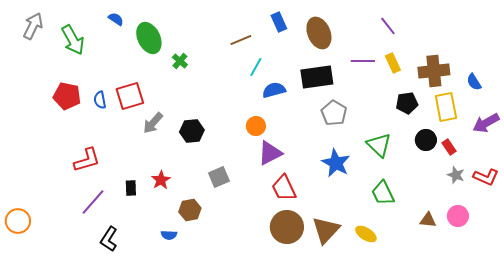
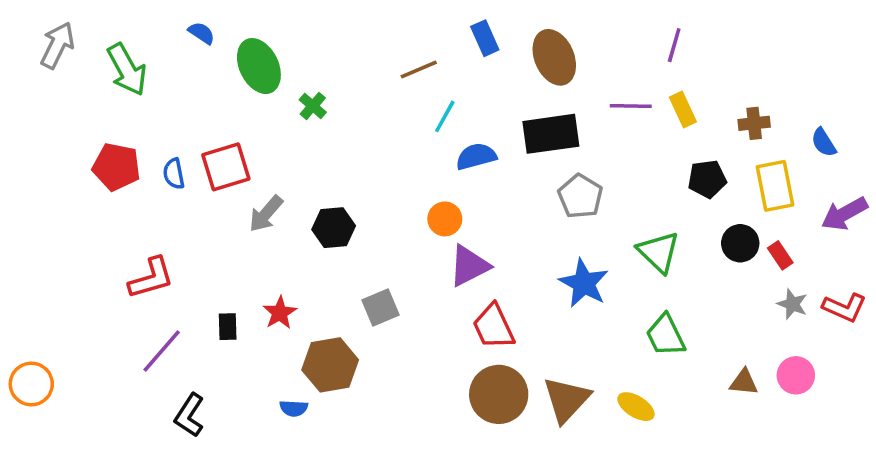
purple line: (388, 26) -> (674, 45), turned 54
brown cross: (434, 71) -> (754, 123), size x0.6
brown hexagon: (190, 210) -> (330, 365), size x1.4

